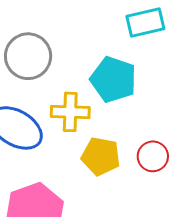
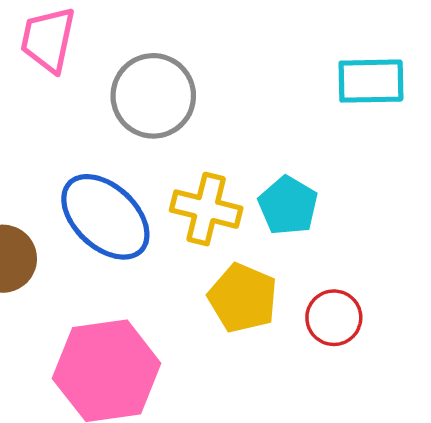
cyan pentagon: (113, 79) -> (288, 206), moved, size x0.7

